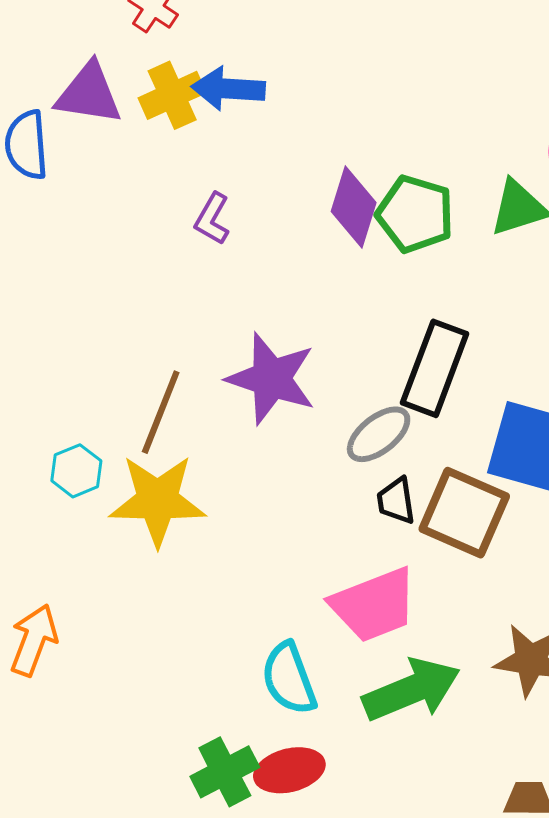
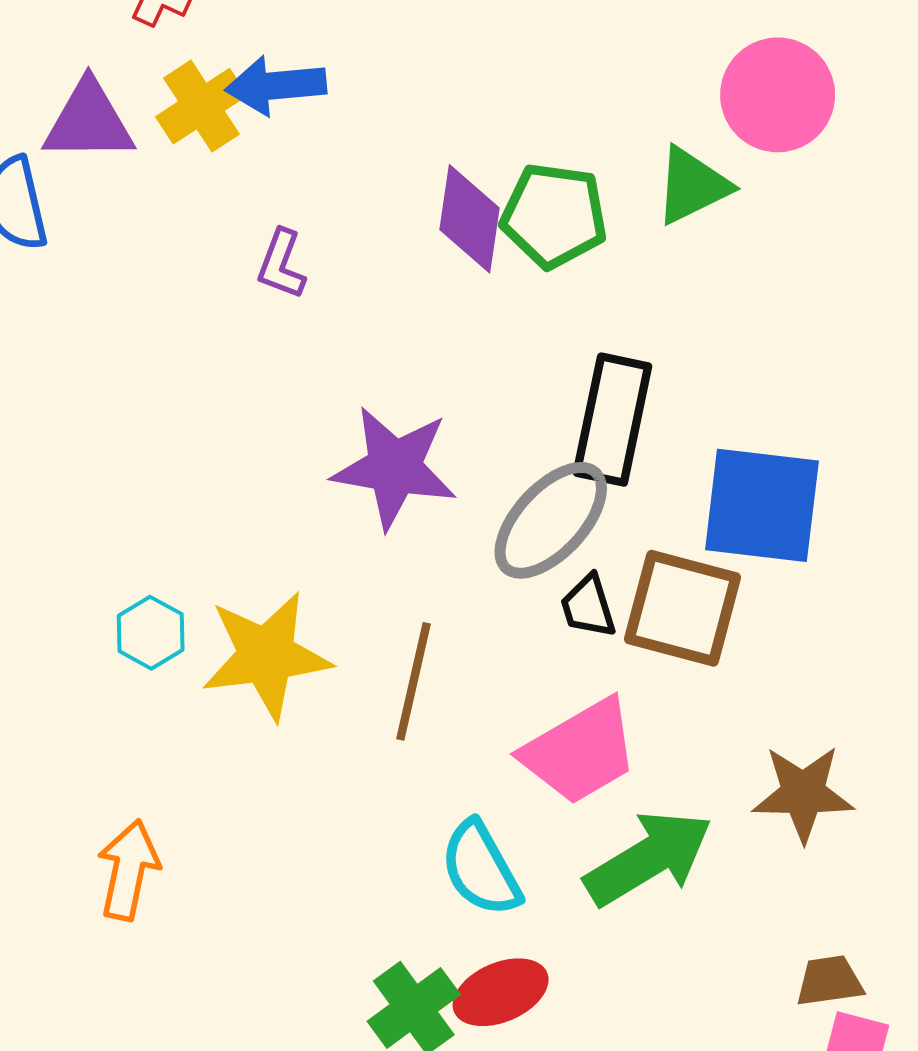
brown line: (161, 412) -> (413, 681), moved
gray ellipse: (379, 434) -> (551, 520), size x1.4

